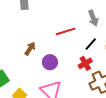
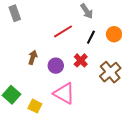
red cross: (85, 63) -> (81, 60), moved

